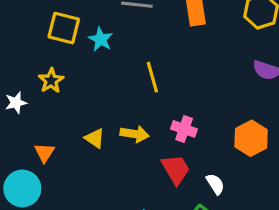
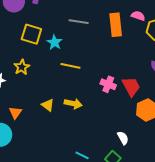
yellow line: (152, 77) -> (70, 66), moved, turned -66
pink cross: (184, 129) -> (108, 84), moved
red trapezoid: (176, 169) -> (131, 87), moved

